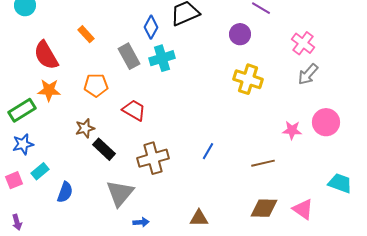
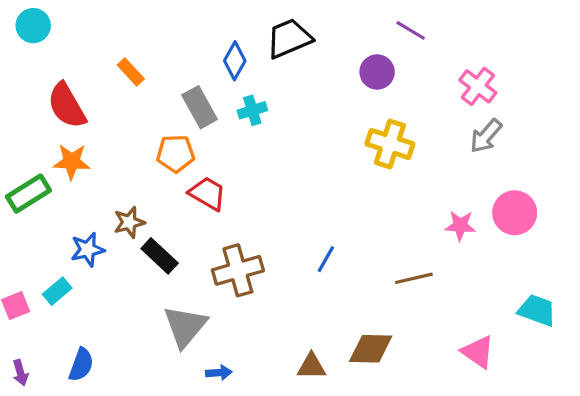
cyan cross: (162, 58) -> (252, 110), size x0.7
orange pentagon: (96, 85) -> (176, 154), moved
blue star: (23, 144) -> (88, 250), moved
blue semicircle: (65, 192) -> (81, 365), moved
brown diamond: (264, 208) -> (371, 349), moved

